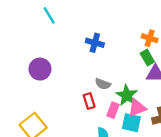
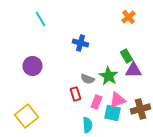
orange cross: (150, 38) -> (128, 17), moved, turned 32
green star: (127, 95) -> (108, 76), moved

